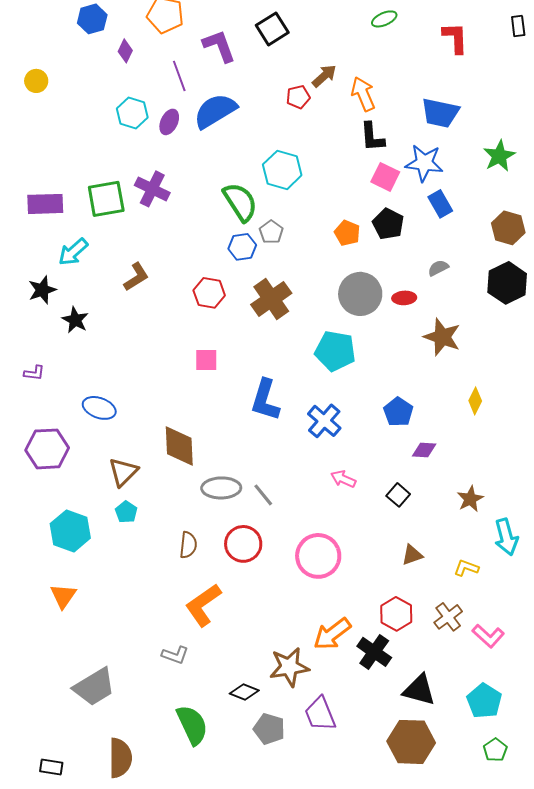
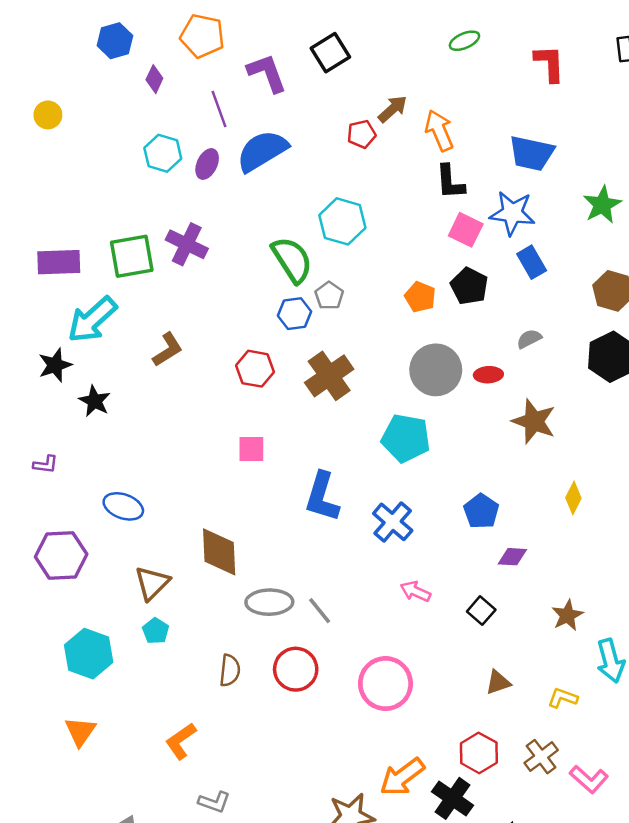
cyan arrow: (73, 252) -> (92, 320), size x1.4
orange L-shape: (203, 605) -> (181, 741), moved, size x0.7

